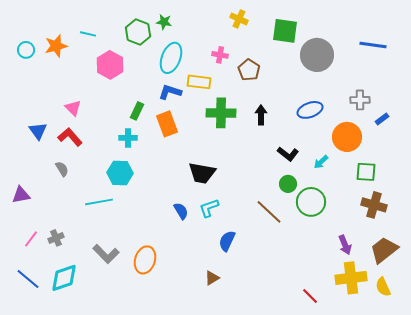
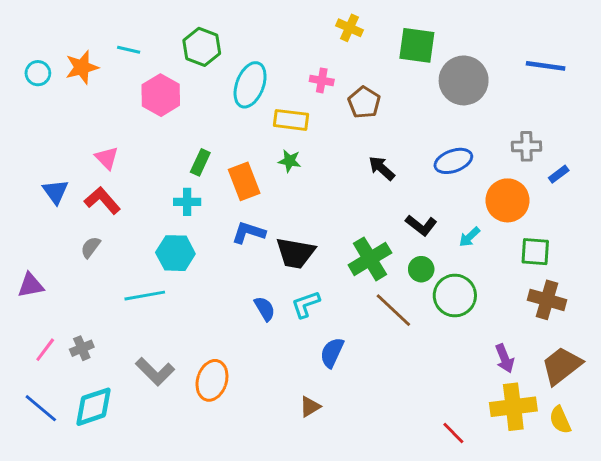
green star: (164, 22) -> (290, 161), moved
blue L-shape: (170, 92) -> (249, 233), moved
green cross: (221, 113) -> (370, 259), moved, turned -32
black arrow: (261, 115) -> (382, 168), turned -48
gray semicircle: (62, 169) -> (91, 247), turned -112

